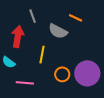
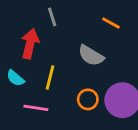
gray semicircle: (58, 31) -> (91, 55), moved
yellow line: (42, 55) -> (50, 78), moved

